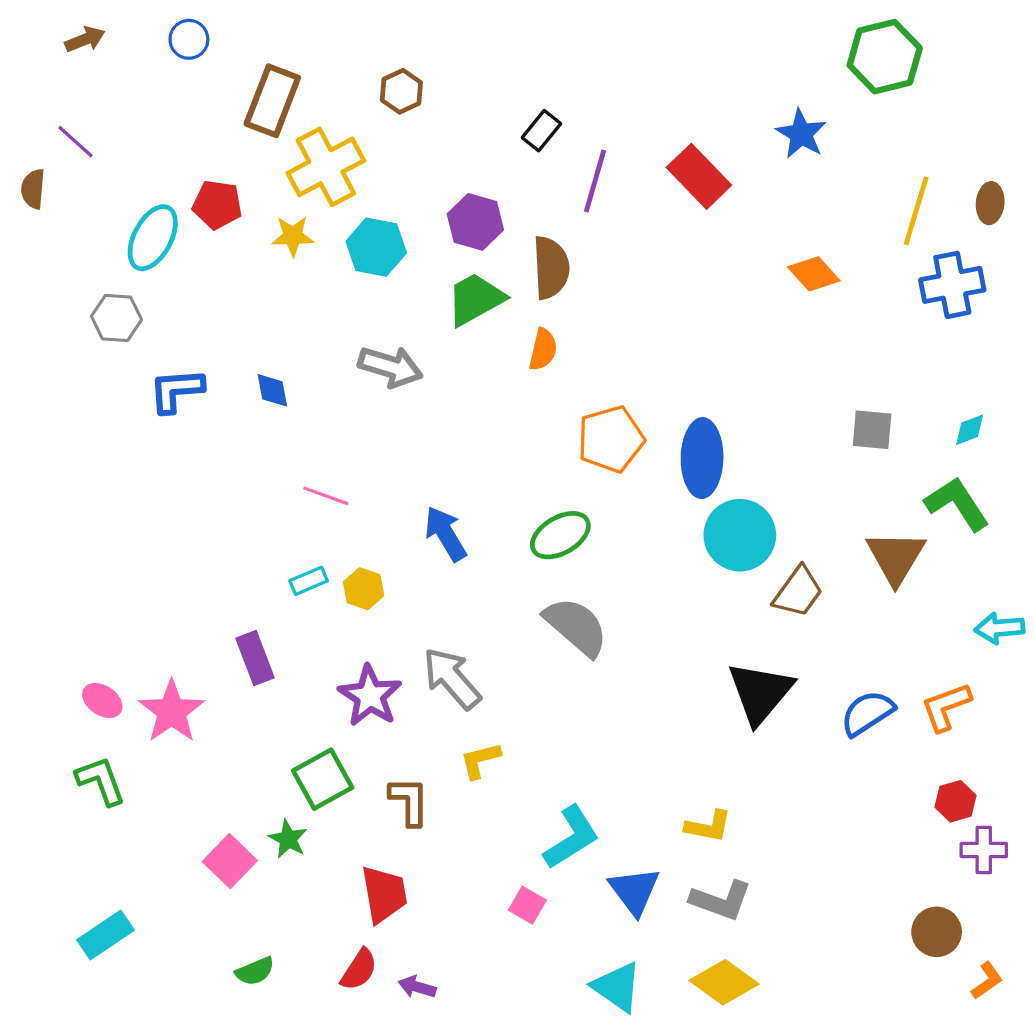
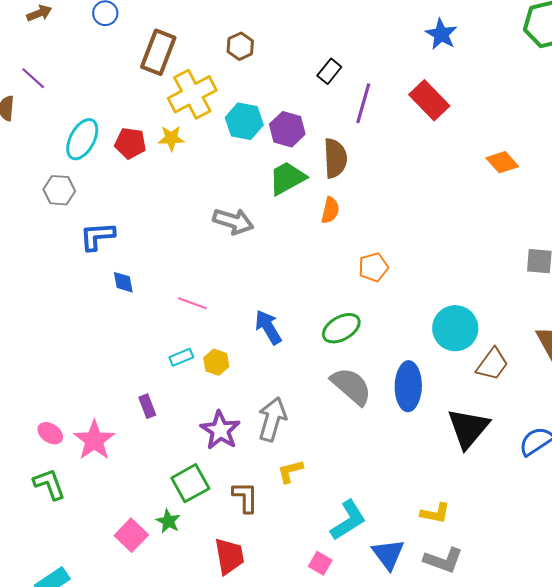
blue star: (801, 134) -> (441, 34), moved
red pentagon: (217, 205) -> (130, 143), moved
cyan hexagon: (376, 247) -> (244, 121), moved
blue diamond: (272, 390) -> (123, 282), moved
orange pentagon: (611, 439) -> (373, 267), size x0.7
blue ellipse: (702, 458) -> (408, 386), moved
purple rectangle: (255, 658) -> (147, 406), size x0.7
gray arrow: (452, 678) -> (272, 419), turned 57

